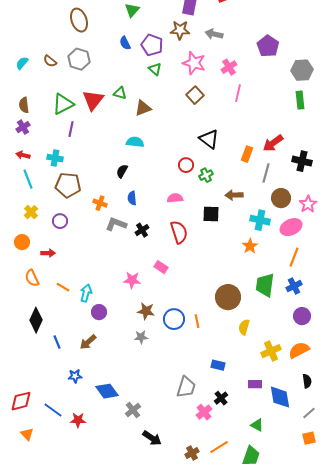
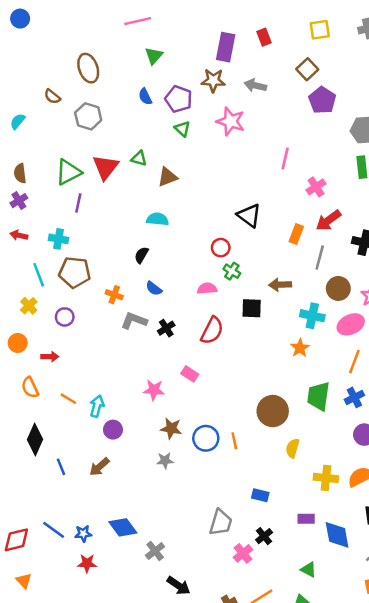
brown semicircle: (50, 61) -> (52, 97), moved
pink cross: (229, 67) -> (316, 187), moved
brown square: (195, 95) -> (307, 69), moved
green cross: (206, 175) -> (232, 271), moved, turned -32
cyan line: (28, 179) -> (39, 275), moved
blue semicircle: (132, 198) -> (154, 288), turned -48
red semicircle: (179, 232) -> (212, 331), turned 45
yellow cross: (271, 351) -> (326, 478), turned 30
blue star: (75, 376) -> (83, 534), moved
blue line: (53, 410) -> (54, 530), moved

